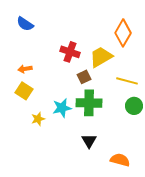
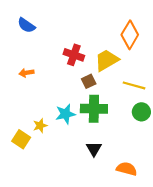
yellow square: (24, 91) -> (21, 139), moved

